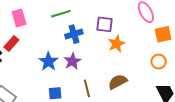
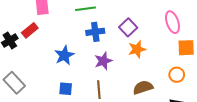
purple square: (104, 24) -> (128, 27), turned 30
purple star: (72, 61) -> (103, 61), moved
brown semicircle: (118, 82) -> (143, 87), moved

